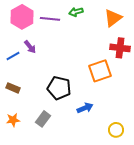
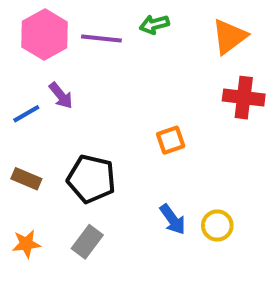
orange square: (100, 71) -> (171, 140), moved, size x0.6
black pentagon: (59, 88) -> (91, 179), moved
blue arrow: (85, 108) -> (173, 219), turned 77
yellow circle: (116, 130) -> (217, 225), moved

